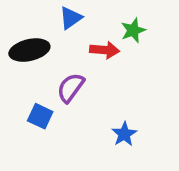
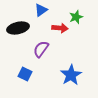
blue square: (40, 116) -> (25, 74), moved
blue star: (124, 134) -> (71, 75), size x1.5

